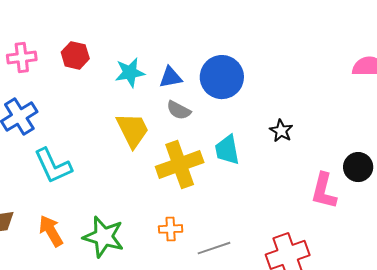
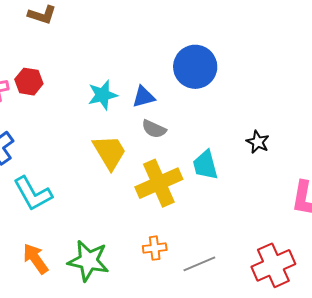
red hexagon: (75, 55) -> (29, 82), moved
blue circle: (222, 77) -> (195, 67), moved

